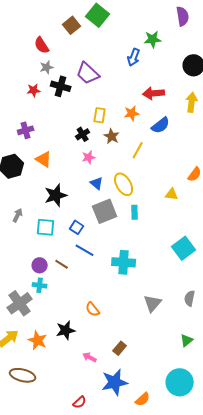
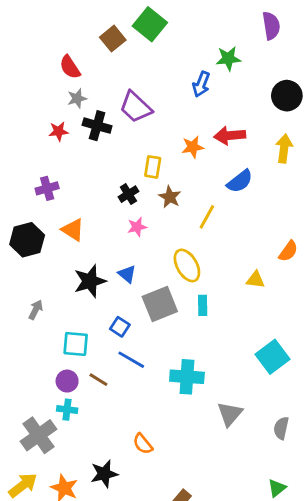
orange star: (132, 113) -> (193, 147), moved
blue triangle: (97, 183) -> (127, 274), moved
cyan square: (46, 227) -> (76, 344), moved
gray triangle: (153, 303) -> (230, 414), moved

